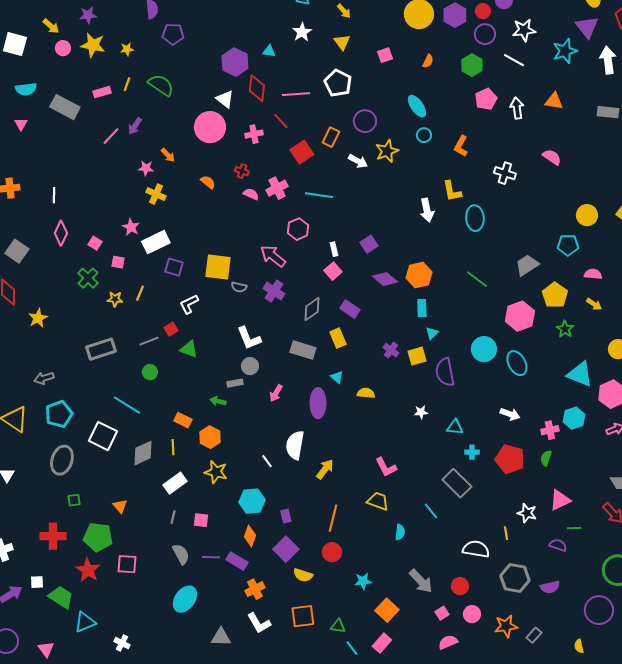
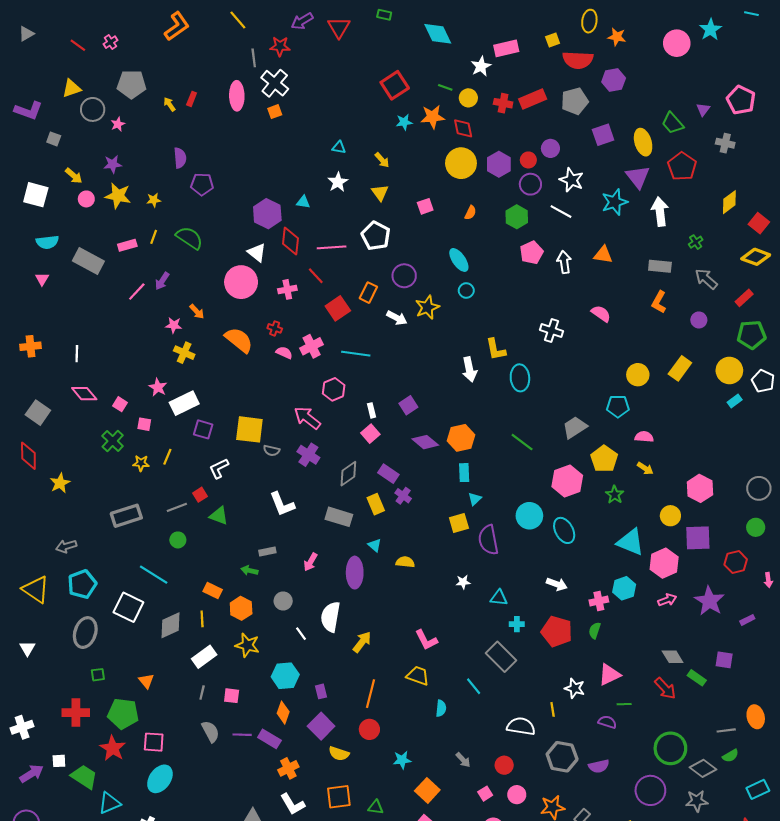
white star: (524, 30) -> (572, 180), turned 30
orange L-shape: (461, 146) -> (659, 302), moved
orange semicircle: (208, 182) -> (239, 340), size x1.8
pink diamond: (61, 233) -> (84, 394), turned -65
purple cross: (391, 350) -> (403, 496), moved
gray circle: (250, 366) -> (283, 601), moved
gray arrow: (421, 581) -> (463, 760), size x0.6
cyan ellipse: (185, 599) -> (160, 779), moved

